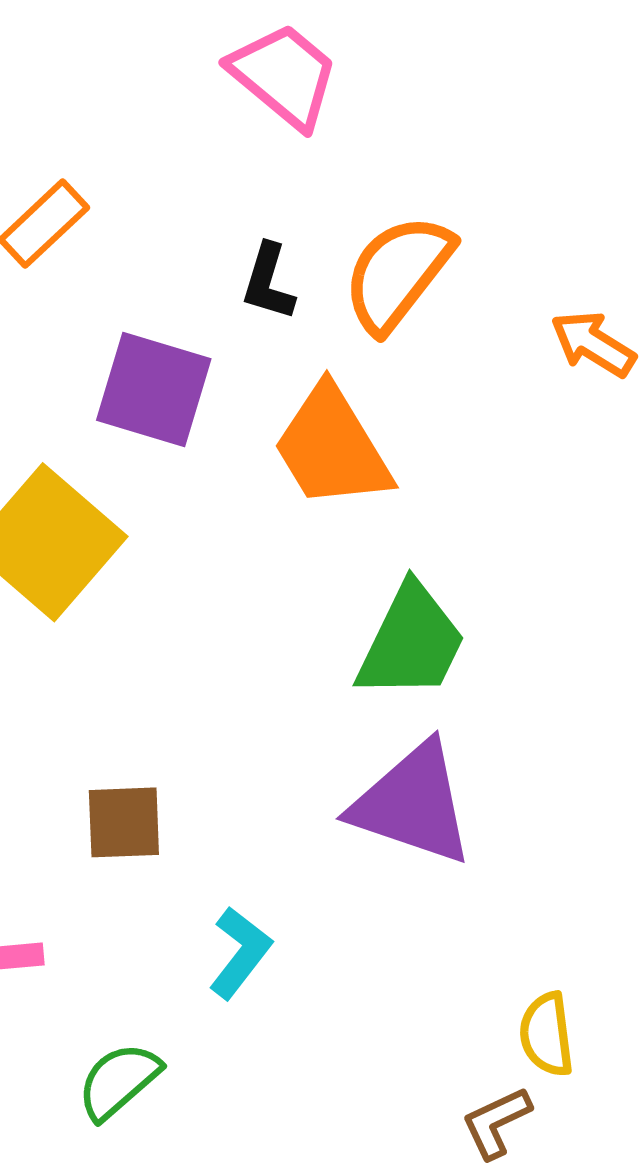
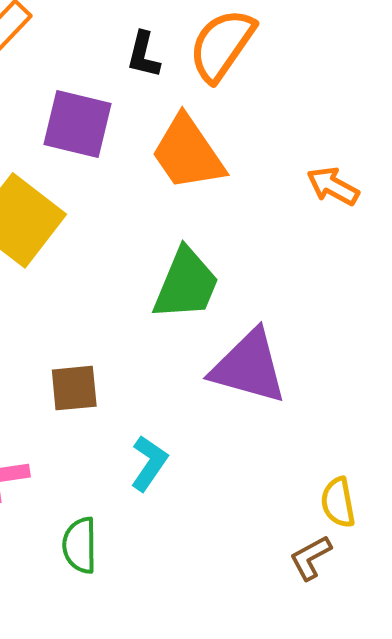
orange arrow: (593, 344) -> (333, 186), moved
green trapezoid: (411, 642) -> (186, 284), moved
green semicircle: (119, 1081) -> (80, 545), turned -46

